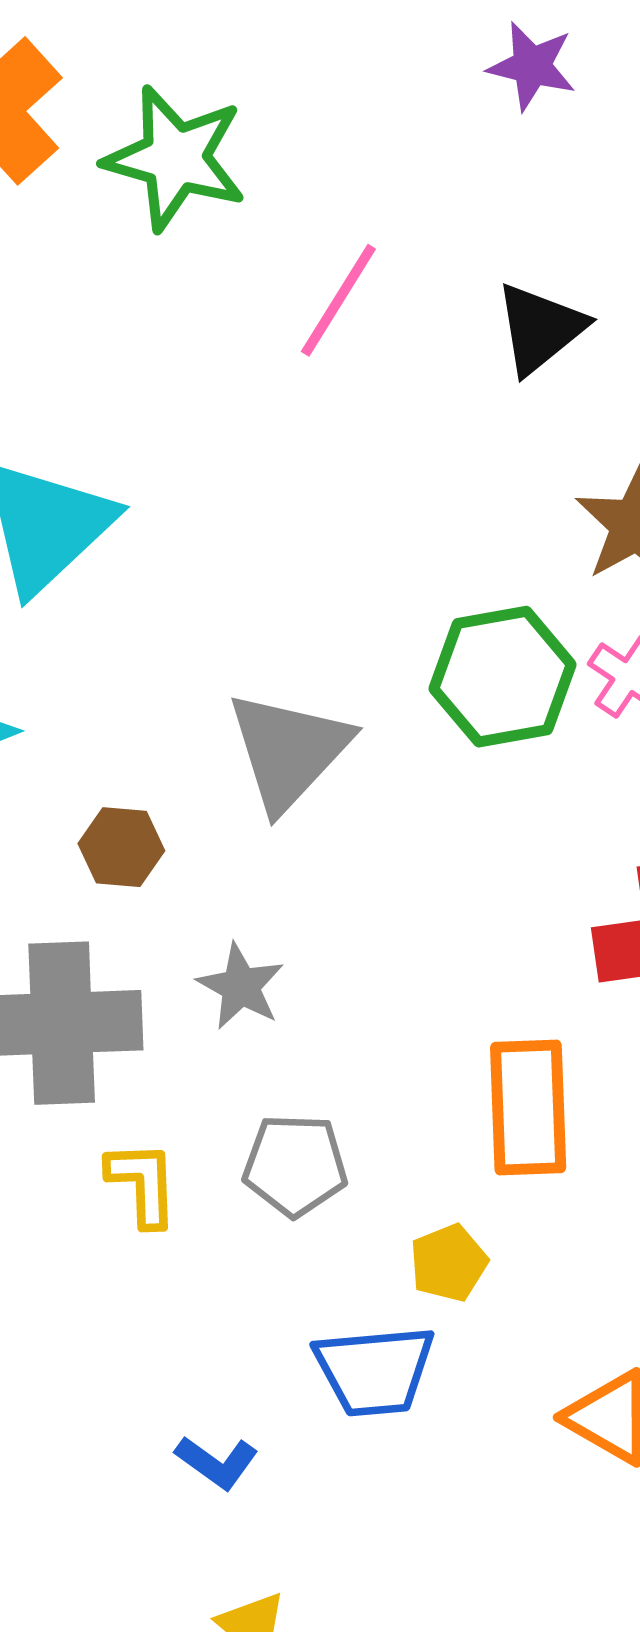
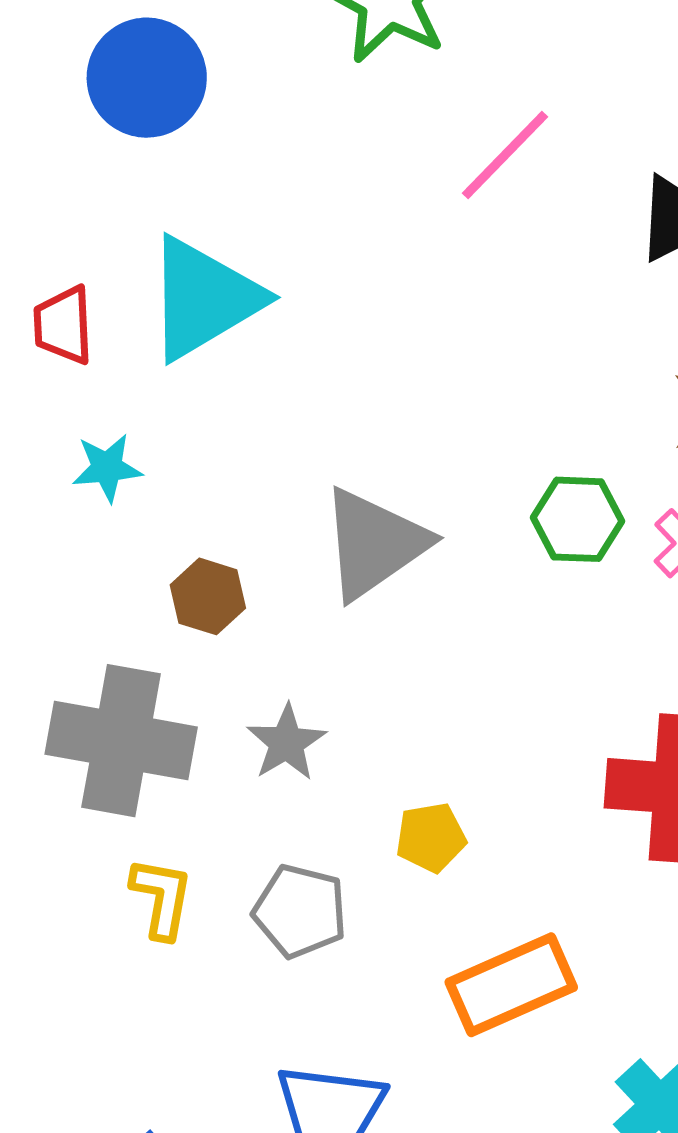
green hexagon: (503, 677) -> (578, 519), size x0.7
orange rectangle: (528, 1107) -> (511, 985), moved, turned 56
yellow pentagon: (449, 1263) -> (431, 837), moved

